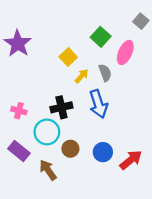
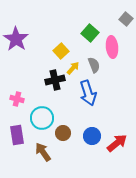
pink ellipse: (125, 52) -> (112, 47), turned -30
black cross: (61, 107) -> (55, 80), moved
purple rectangle: (19, 151) -> (17, 135), turned 42

